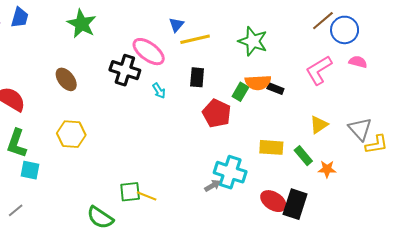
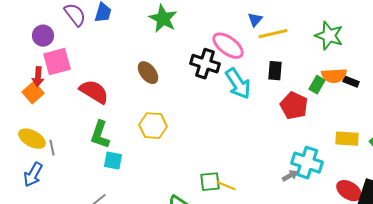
cyan arrow: (159, 91) -> (238, 84), size x2.0

